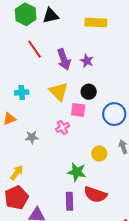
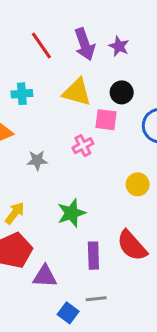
red line: (35, 49) -> (41, 45), moved
yellow triangle: (59, 91) -> (77, 92), turned -30
green star: (77, 172) -> (71, 213), moved, turned -30
red semicircle: (95, 195) -> (132, 246), turned 30

